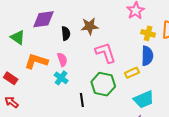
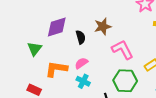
green triangle: (18, 37) -> (34, 49), turned 42
pink semicircle: (62, 60) -> (81, 63), turned -96

